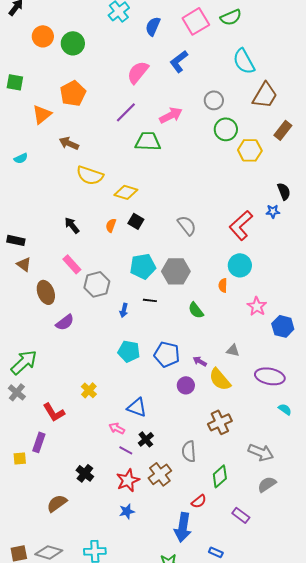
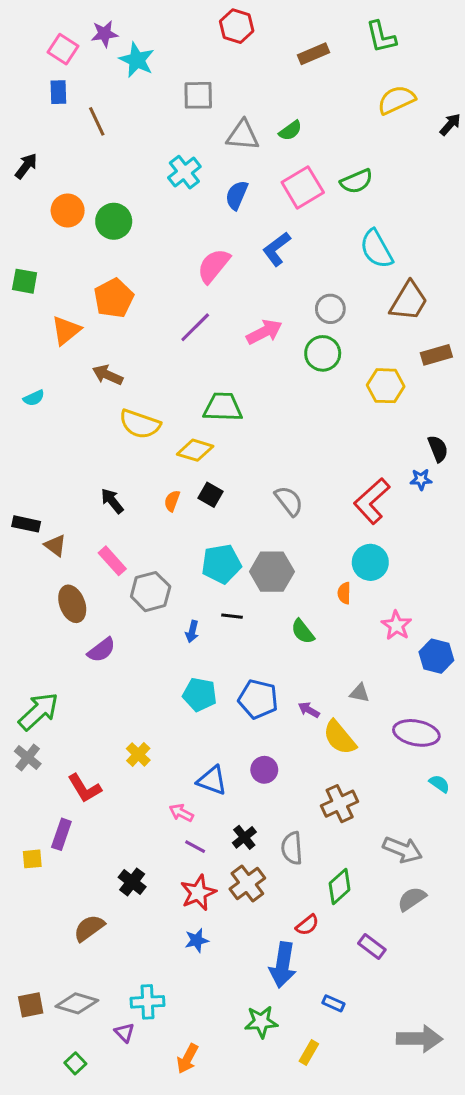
green circle: (226, 129) -> (323, 353), moved
brown rectangle: (283, 130) -> (436, 355), turned 36
green trapezoid: (148, 141) -> (223, 407), moved
brown triangle: (24, 264) -> (55, 545), moved
purple circle: (186, 385) -> (264, 770), moved
black cross: (146, 439) -> (244, 837), moved

